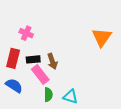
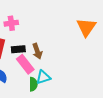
pink cross: (26, 33) -> (11, 23), turned -32
cyan triangle: (70, 97) -> (43, 77), moved, turned -35

